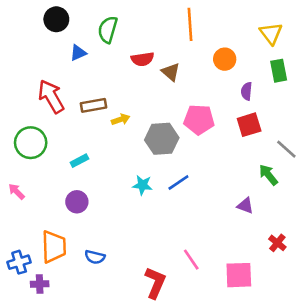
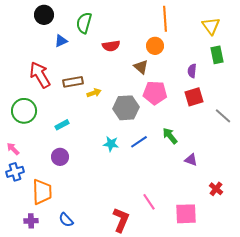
orange line: (190, 24) -> (165, 19), moved
orange circle: (225, 59) -> (155, 46), moved
brown triangle: (171, 72) -> (141, 67), moved
green arrow: (268, 175) -> (170, 136), moved
blue semicircle: (95, 257) -> (66, 220), moved, turned 35
blue cross: (19, 262) -> (15, 172), moved

